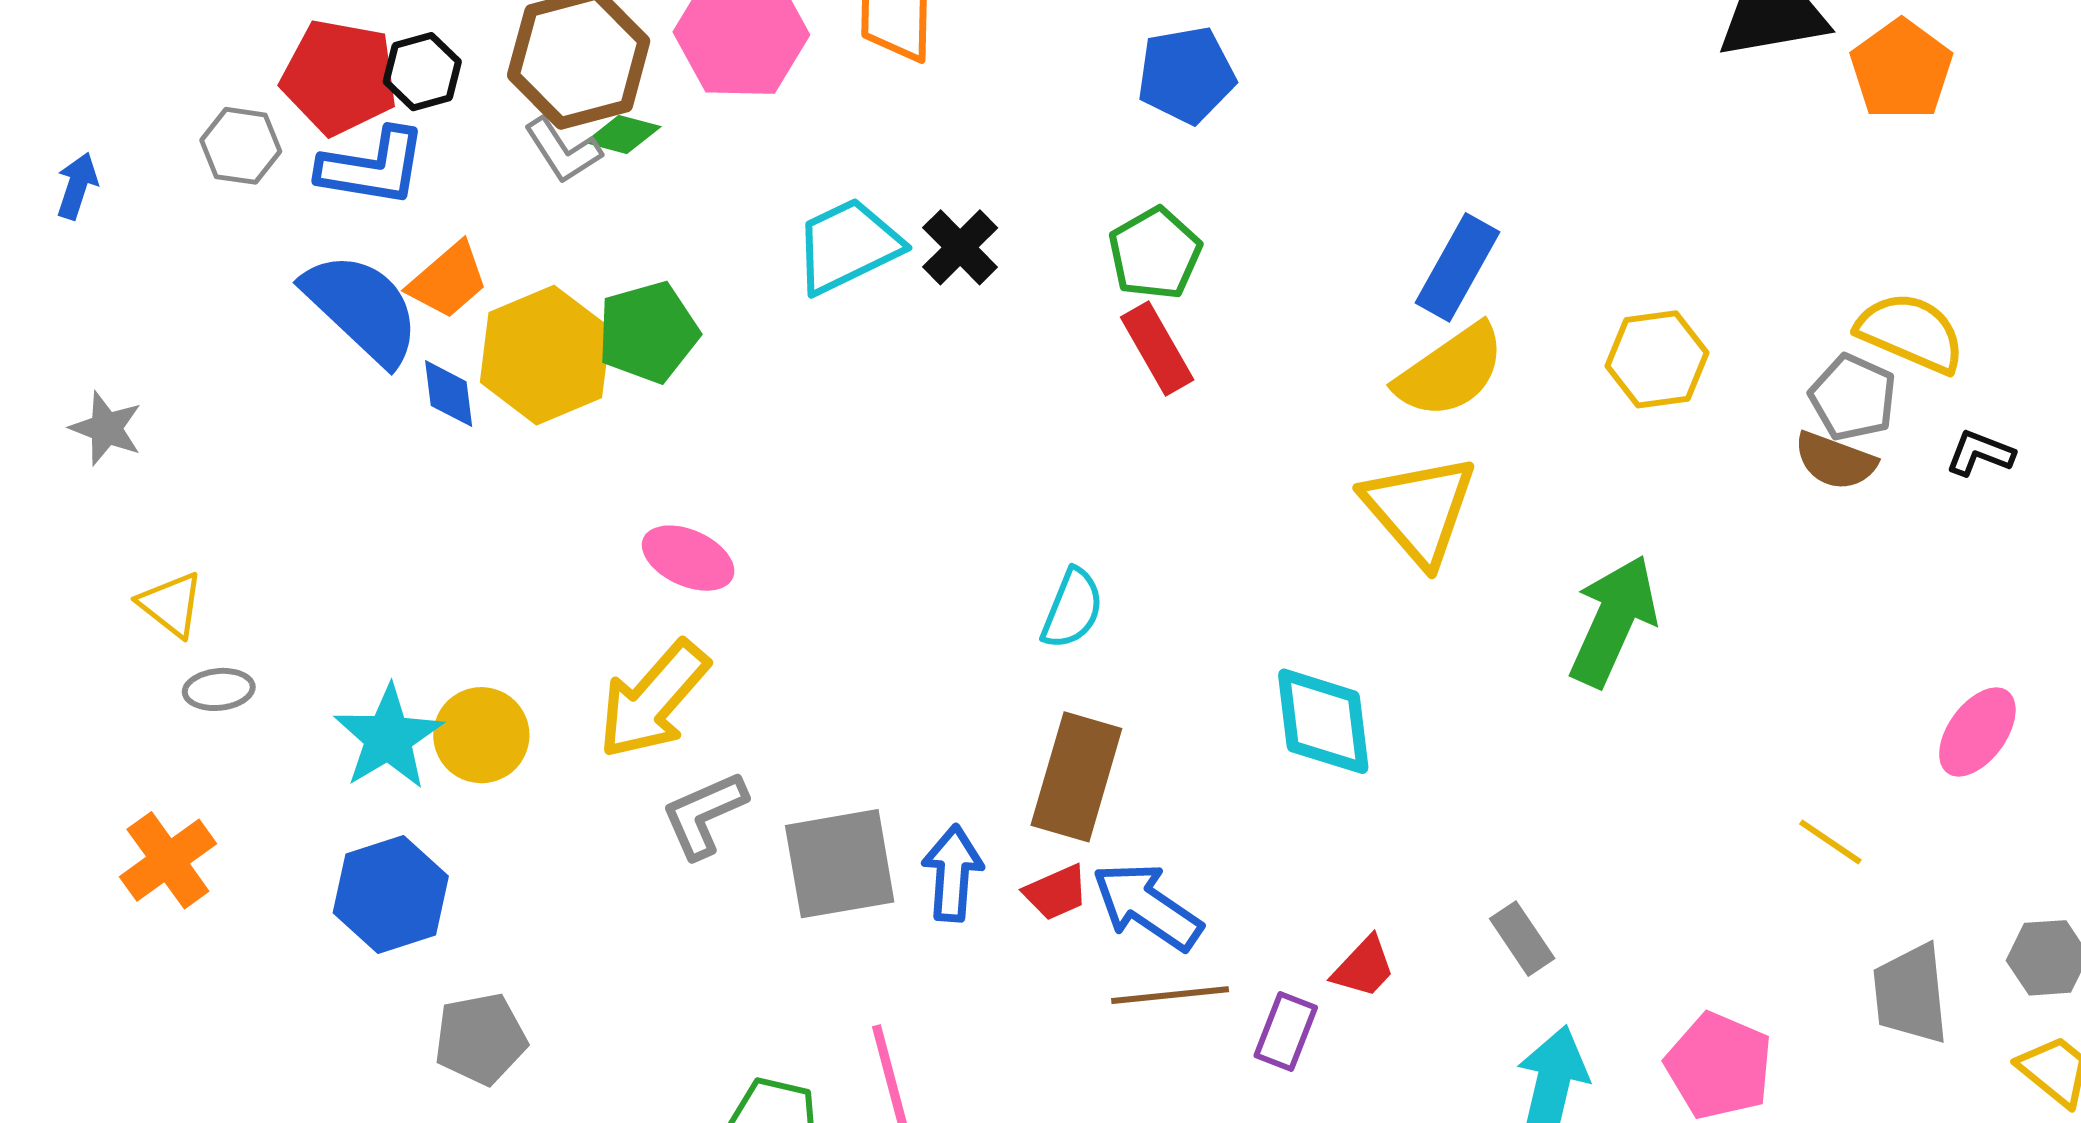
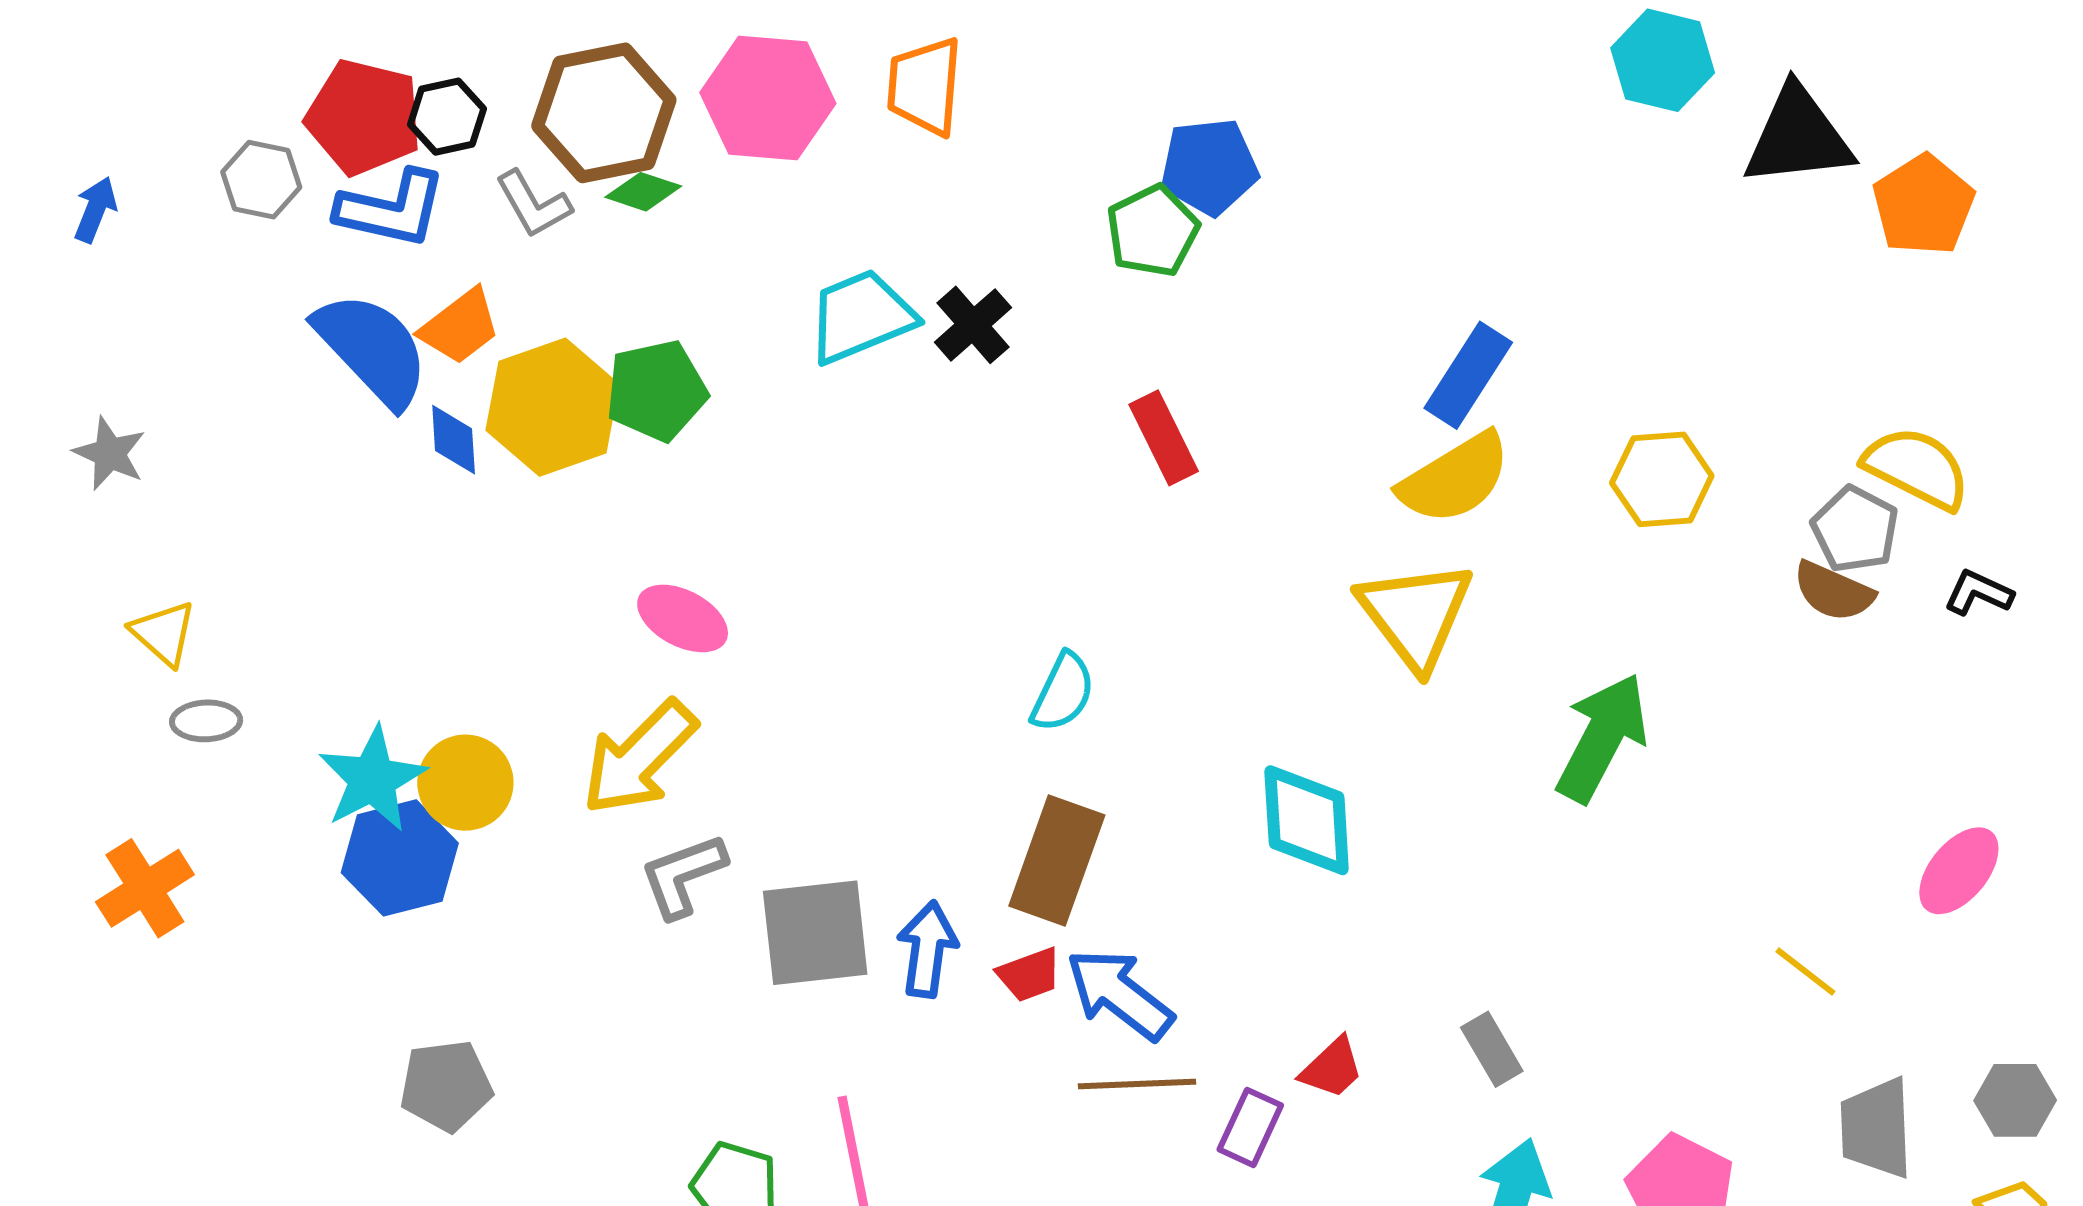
gray L-shape: (563, 150) -> (533, 204), moved
green pentagon: (1155, 253) -> (1153, 231), moved
blue hexagon: (391, 895) -> (400, 858), moved

